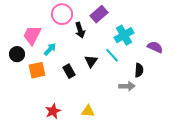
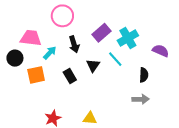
purple rectangle: (99, 14) -> (101, 33), moved
black arrow: (80, 30) -> (74, 44), moved
pink trapezoid: (32, 35) -> (31, 38), turned 70
gray arrow: (127, 86) -> (141, 99), moved

